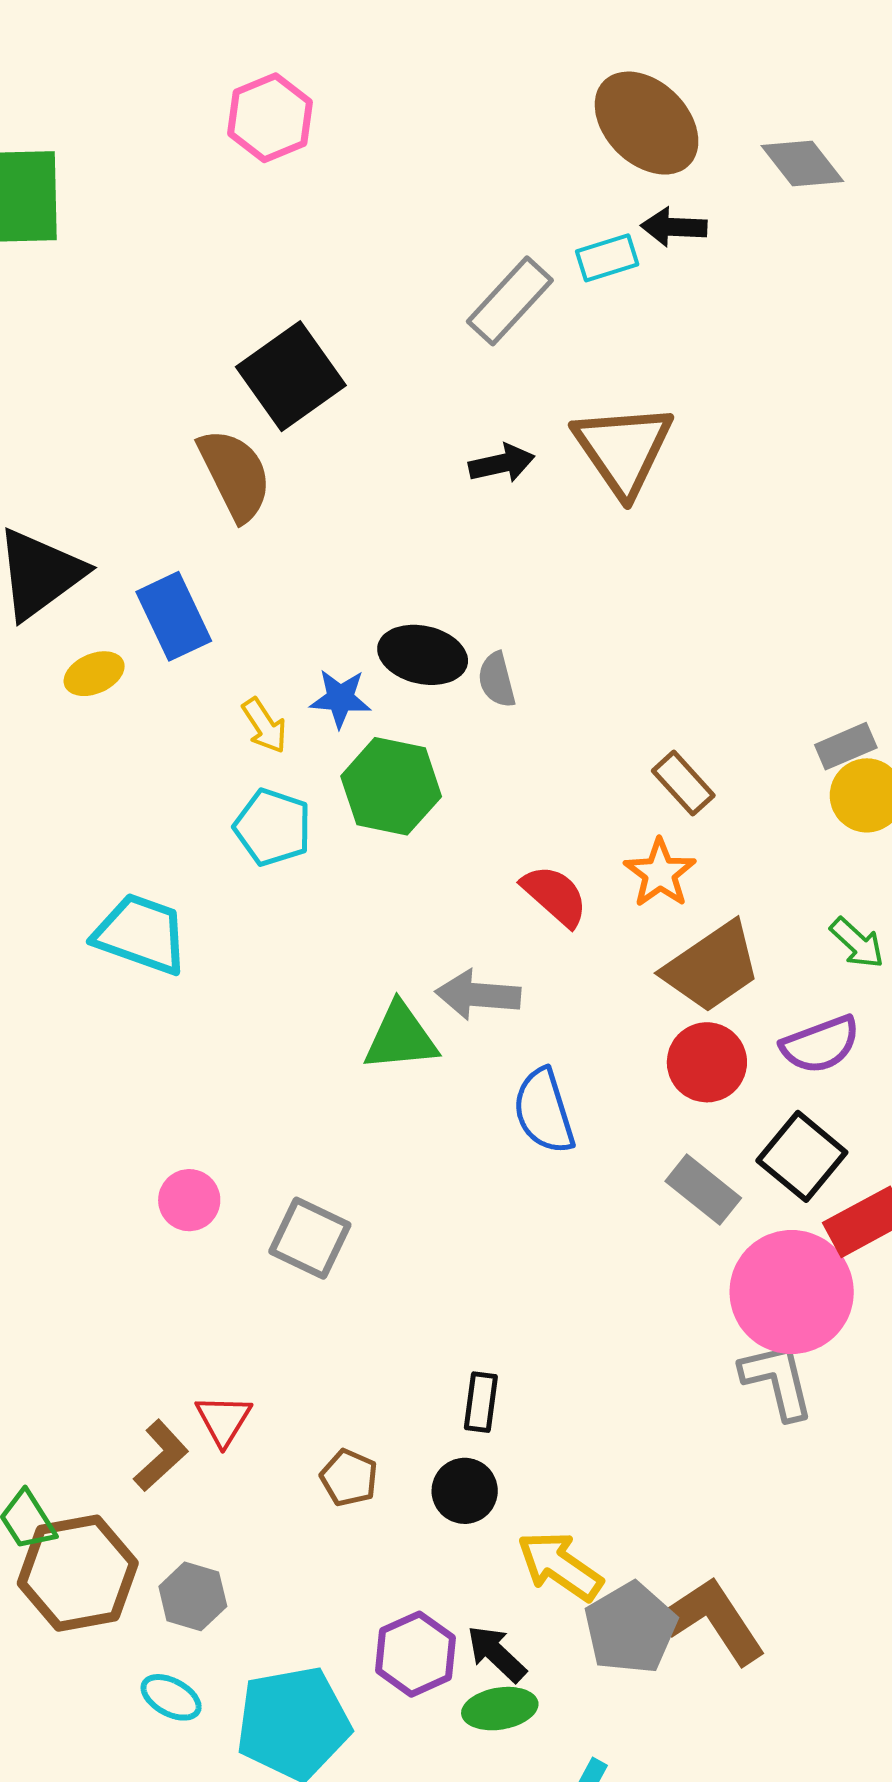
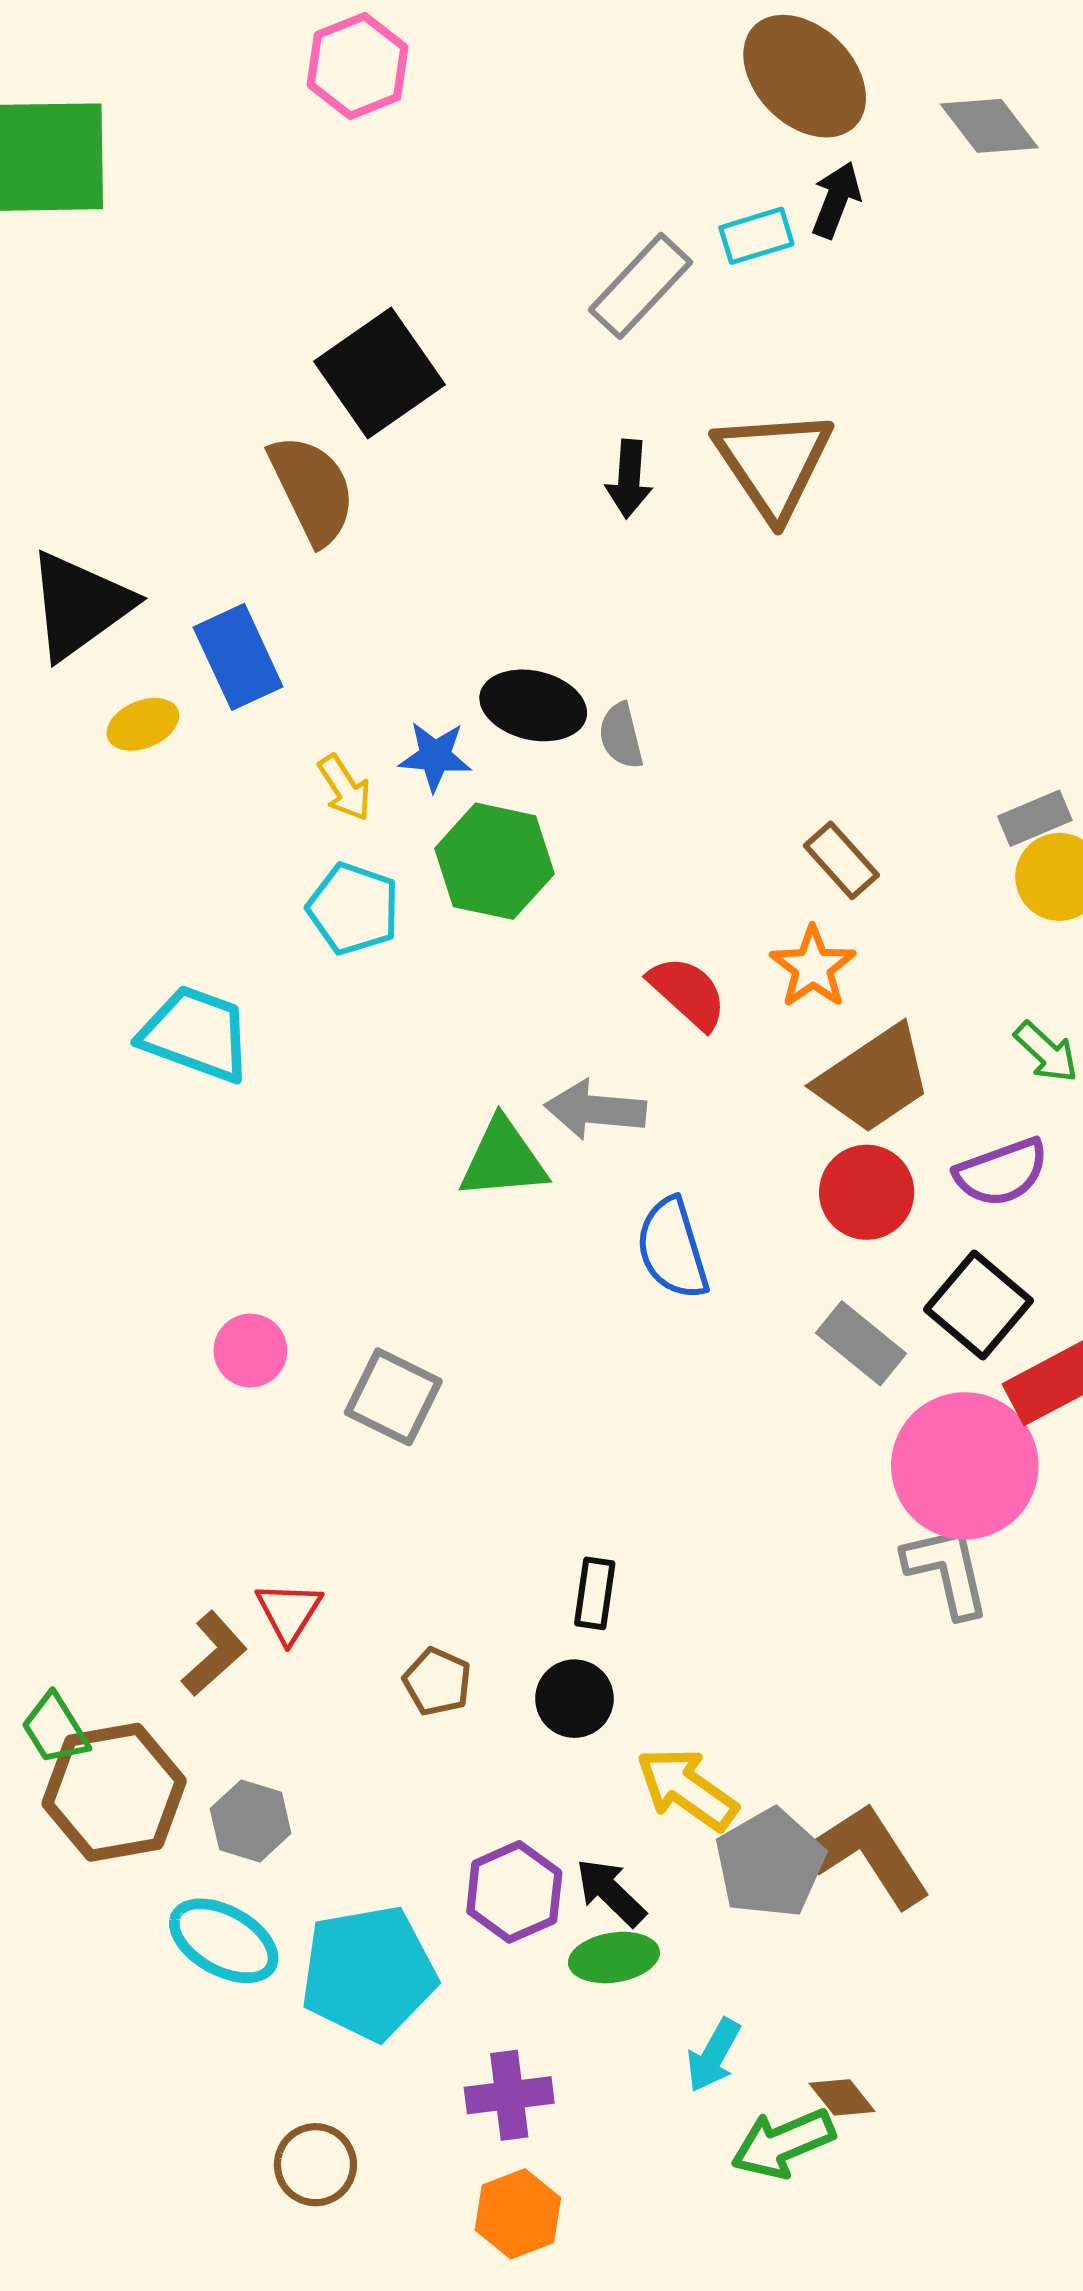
black arrow: (674, 227) -> (836, 200), turned 108
black arrow: (502, 463) -> (629, 479), turned 106
cyan ellipse: (171, 1697) -> (224, 1941), size x1.5

